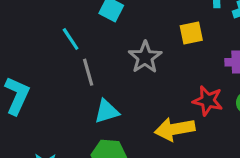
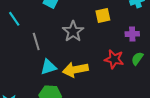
cyan line: (71, 39) -> (14, 19), moved
yellow arrow: (175, 129) -> (75, 70), moved

